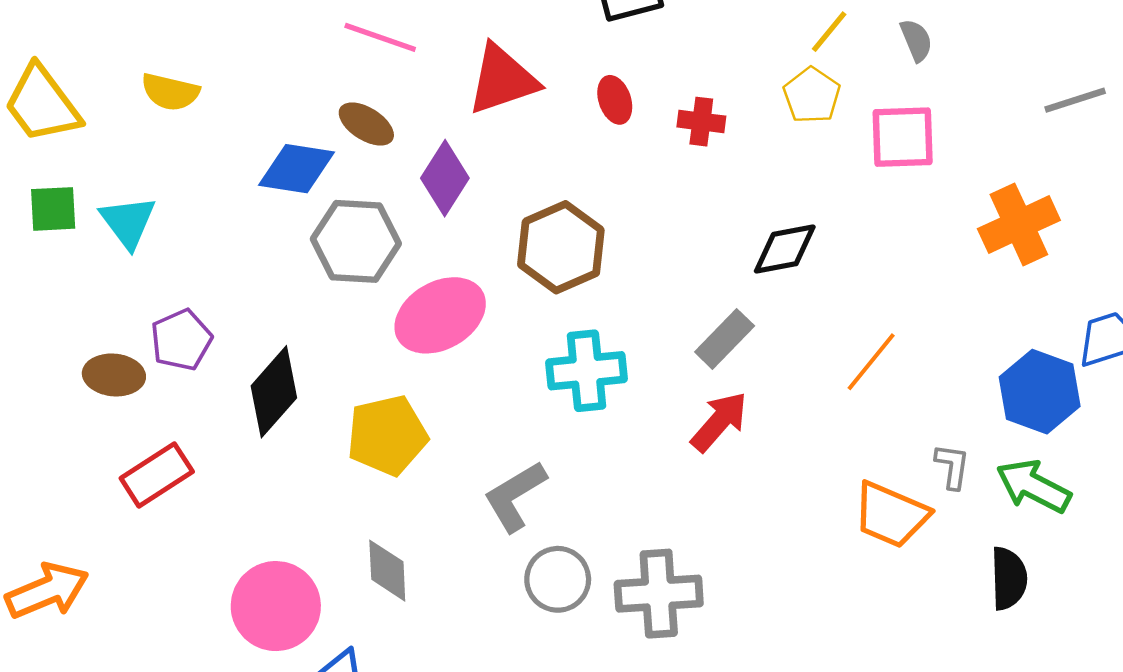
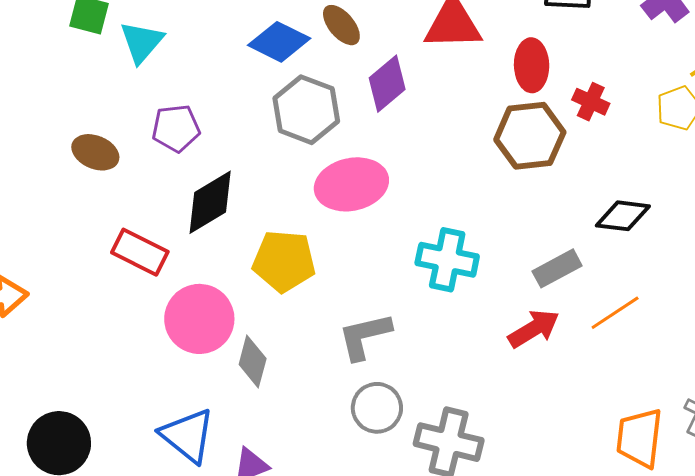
red ellipse: (615, 100) -> (532, 65), size x1.4
brown hexagon: (561, 247) -> (530, 136), moved
purple pentagon: (181, 340) -> (176, 128), moved
orange line: (871, 362) -> (615, 313), moved
red rectangle: (157, 475) -> (140, 252), moved, turned 42
orange trapezoid: (891, 515) -> (639, 438), turned 56
pink circle: (276, 606) -> (199, 319), moved

